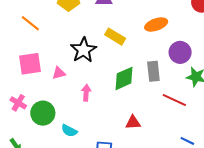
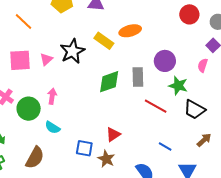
orange ellipse: (156, 25) -> (130, 31), moved
pink triangle: (59, 73) -> (46, 59), moved, turned -32
pink arrow: (86, 93) -> (52, 96), moved
red triangle: (133, 122) -> (113, 134), moved, turned -35

